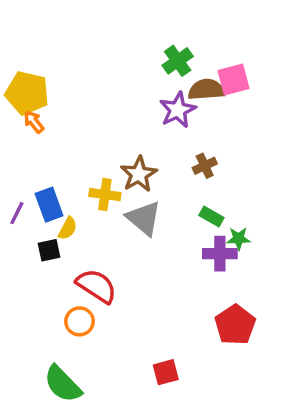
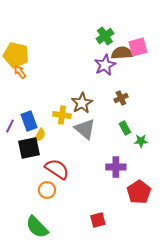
green rectangle: (211, 216) -> (125, 128), turned 32
black square: (49, 250) -> (29, 148), size x1.6
purple cross: (220, 254) -> (116, 167), moved

